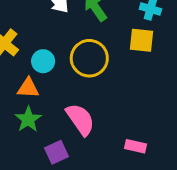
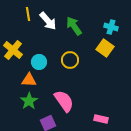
yellow square: (141, 40) -> (105, 48), turned 30
yellow circle: (89, 58) -> (70, 60), size x0.7

